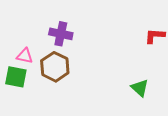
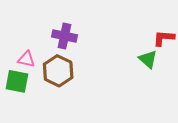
green triangle: (140, 88) -> (148, 59), moved

